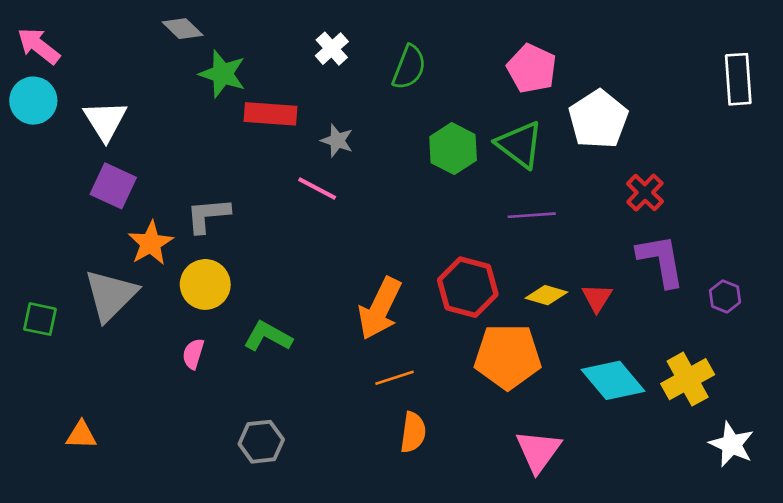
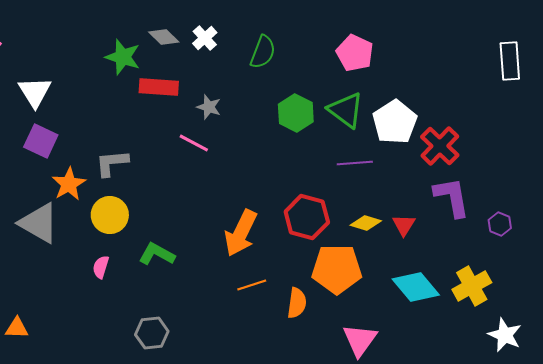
gray diamond: (183, 29) -> (164, 37), moved
white pentagon: (598, 119) -> (395, 122), moved
red cross: (645, 193) -> (440, 146), size x1.4
gray triangle: (111, 295) -> (39, 223), turned -45
orange semicircle: (413, 432) -> (297, 303), moved

